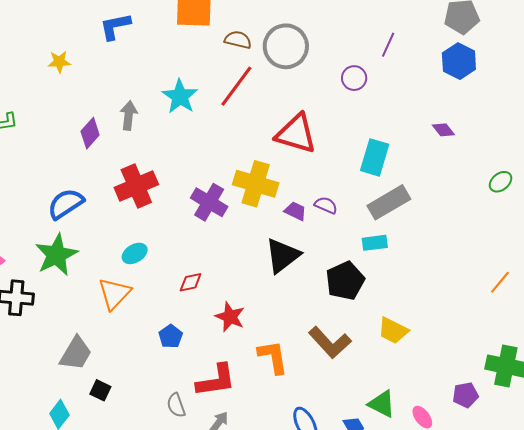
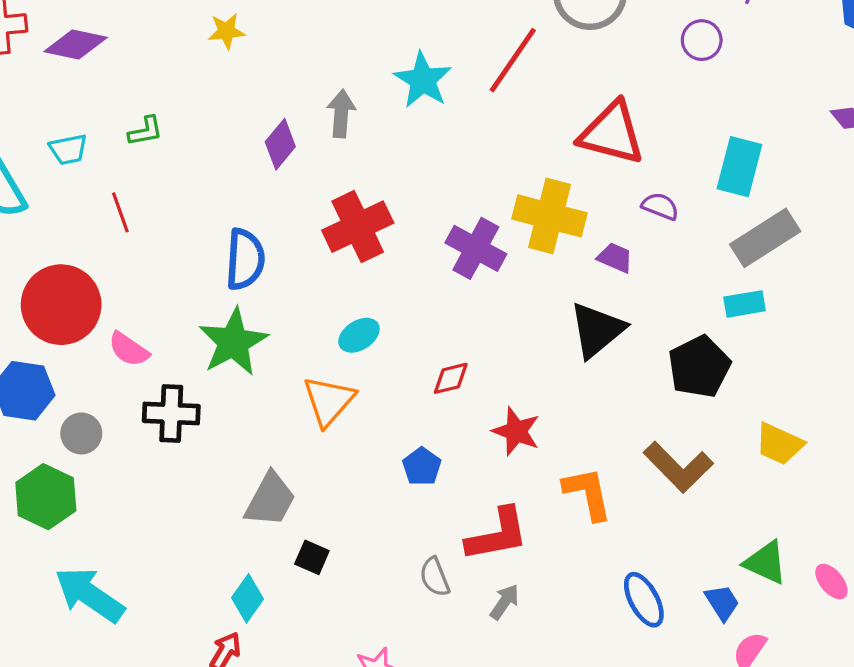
blue semicircle: (66, 204) -> (245, 259), turned 129
purple semicircle: (326, 205) -> (660, 206), moved

